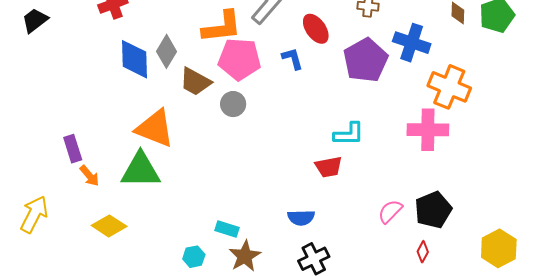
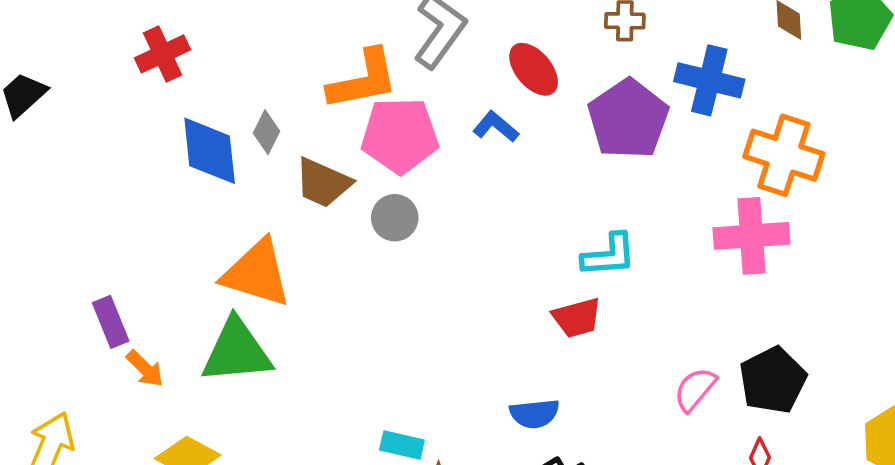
gray diamond: (167, 51) -> (267, 132), size x0.7
blue L-shape: (293, 59) -> (496, 127), turned -30

